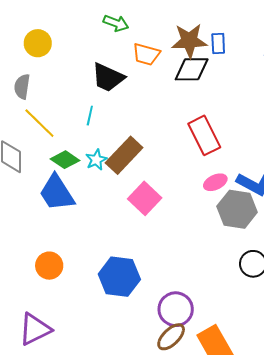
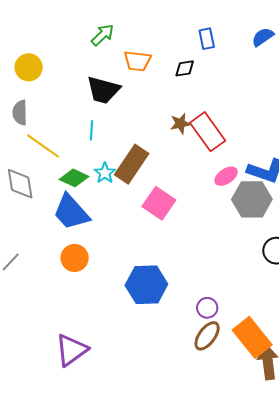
green arrow: (116, 23) -> (103, 35), turned -55
brown star: (189, 41) -> (180, 124), moved, size x0.6
black diamond: (192, 69) -> (185, 68), size x0.6
orange circle: (49, 266) -> (75, 258), moved
purple circle: (176, 309) -> (207, 308), size x0.6

